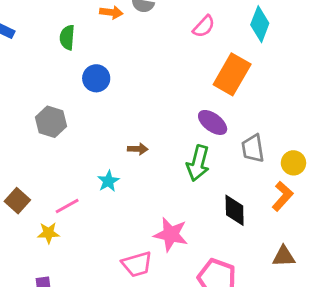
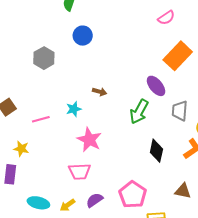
yellow star: (48, 233) -> (21, 149), moved
pink star: (171, 234) -> (89, 140), moved

